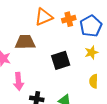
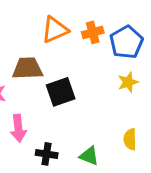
black square: (61, 60) -> (61, 92), moved
yellow semicircle: (94, 81) -> (130, 139), moved

